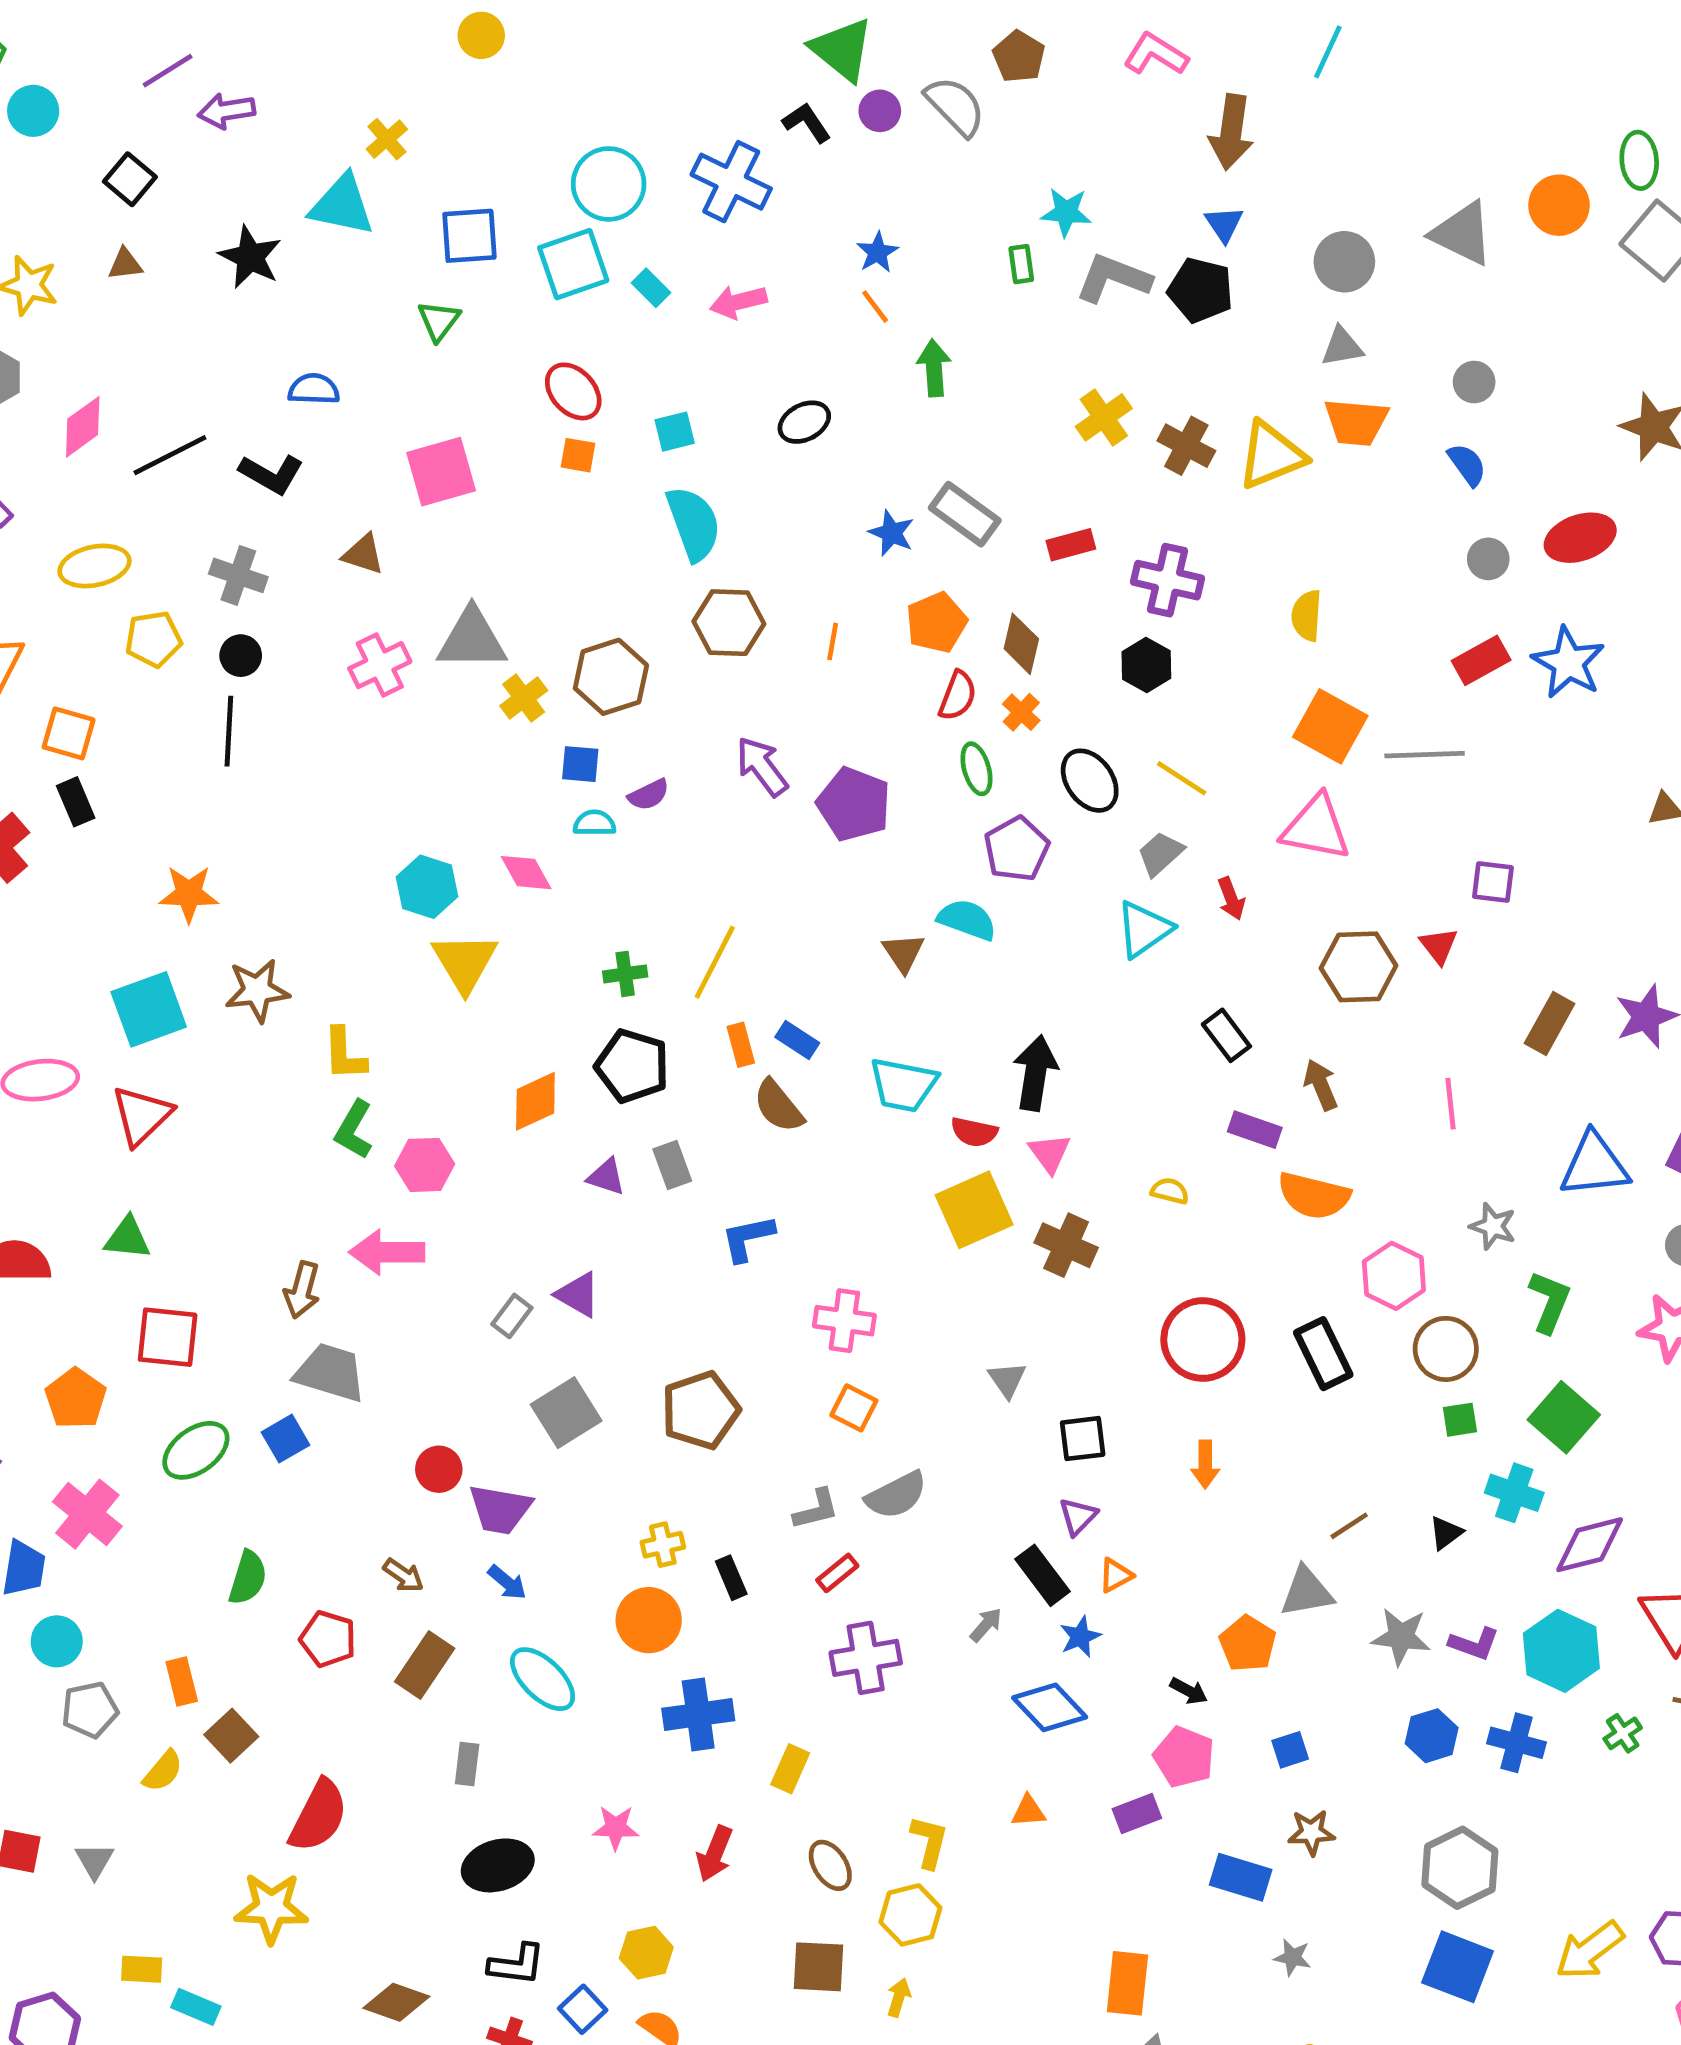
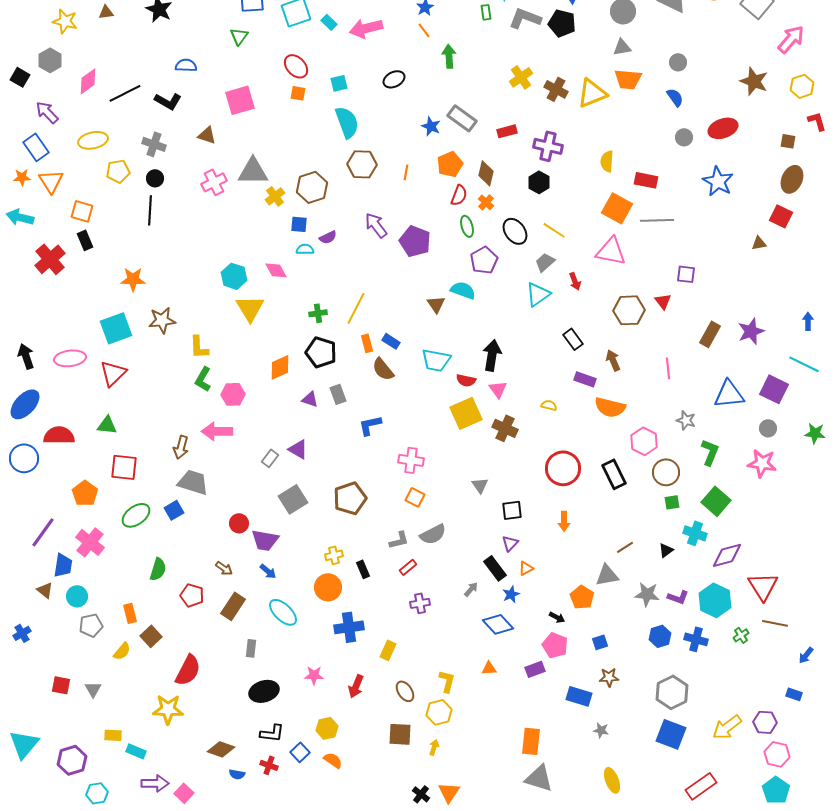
pink arrow: (738, 302) -> (366, 28), size x1.4
red rectangle: (1481, 660) -> (646, 180), moved, turned 40
purple cross: (866, 1658) -> (420, 603), size x0.7

